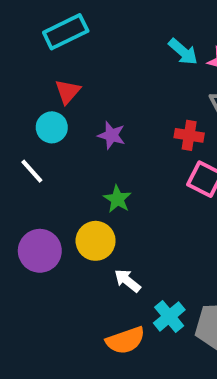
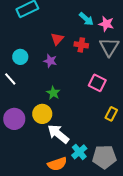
red triangle: (68, 92) -> (57, 39), moved
red cross: (189, 135) -> (81, 45), moved
white arrow: (127, 281) -> (58, 134), size x1.6

